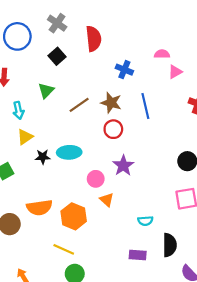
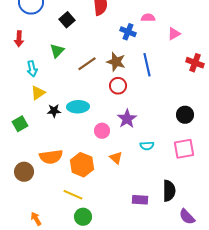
pink semicircle: (162, 54) -> (148, 18), moved
orange triangle: (107, 200) -> (116, 158), moved
cyan semicircle: (145, 221) -> (147, 146), moved

